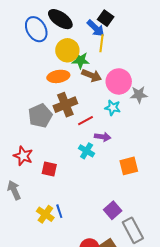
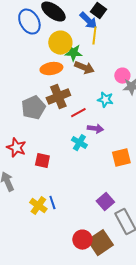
pink circle: (119, 81) -> (122, 76), moved, size x0.6

